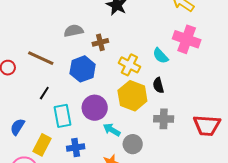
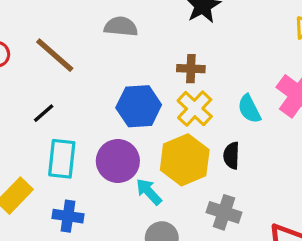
brown cross: (100, 42) -> (191, 69), moved
blue hexagon: (83, 69) -> (139, 106), moved
cyan arrow: (112, 130) -> (149, 192), moved

